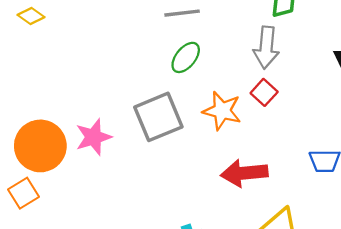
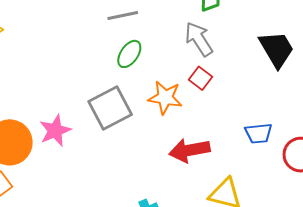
gray arrow: (266, 48) -> (199, 39), turned 147

